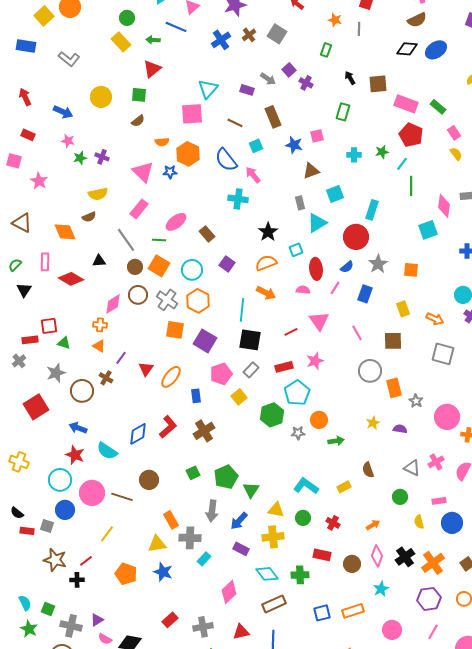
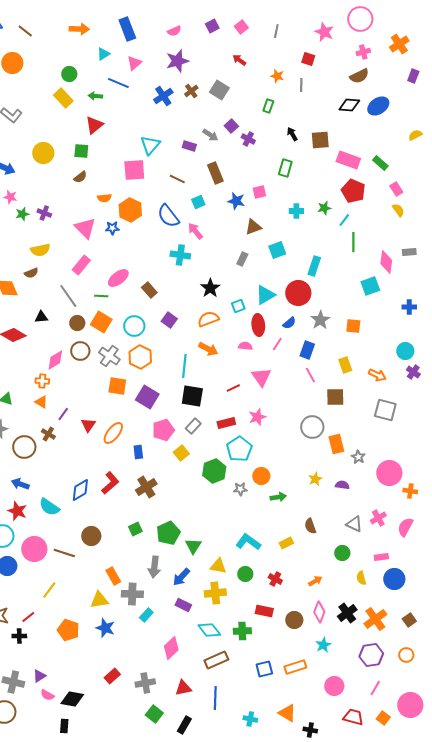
gray rectangle: (300, 203) -> (242, 259), turned 40
cyan triangle: (317, 223) -> (265, 295), moved
pink line: (357, 333) -> (310, 375), moved

